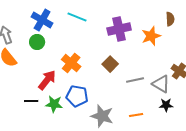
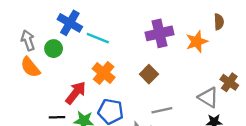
cyan line: (77, 17) -> (98, 38), moved
green circle: (37, 42) -> (54, 49), moved
gray line: (135, 80) -> (162, 110), moved

